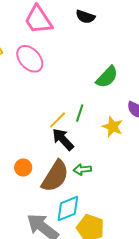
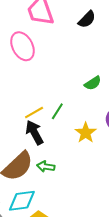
black semicircle: (85, 17) -> (87, 19), turned -78
green semicircle: (107, 77) -> (93, 83), size x0.7

